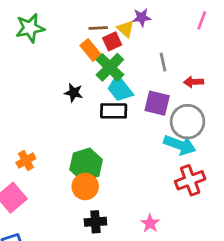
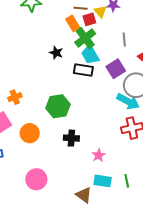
purple square: (157, 103) -> (116, 69), turned 36
orange circle: (85, 187) -> (30, 133), moved
black cross: (95, 222) -> (71, 138), moved

